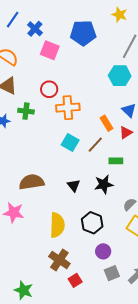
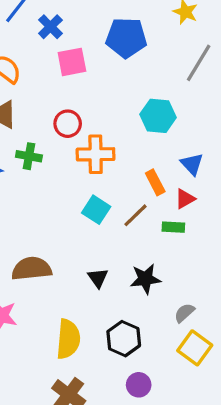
pink square: (50, 50) -> (72, 62), turned -36
cyan hexagon: (120, 76) -> (158, 116), moved
green rectangle: (116, 161) -> (173, 227), moved

